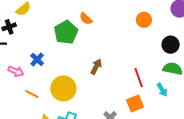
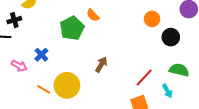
black circle: (171, 45) -> (171, 37), moved
red line: (139, 78) -> (144, 78), turned 60
orange line: (32, 94) -> (44, 89), moved

